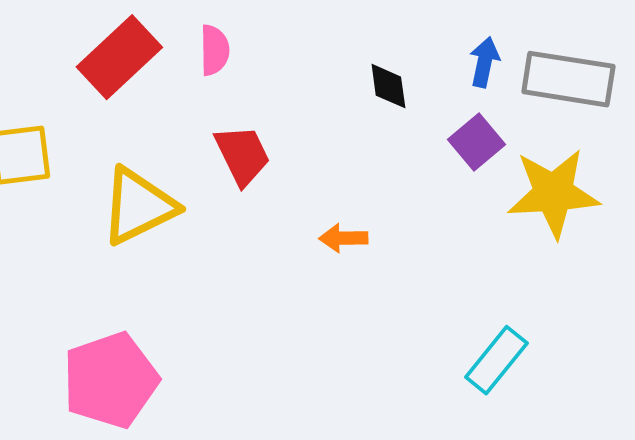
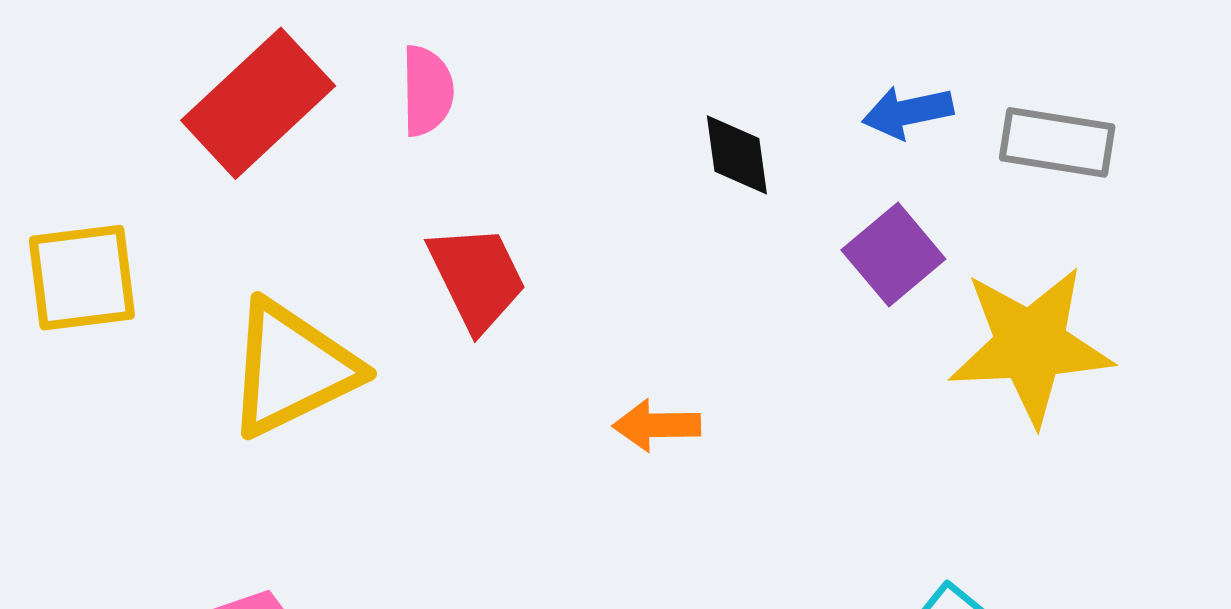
blue arrow: (484, 62) -> (908, 112), turned -114
gray rectangle: (568, 79) -> (1057, 142), size x0.7

